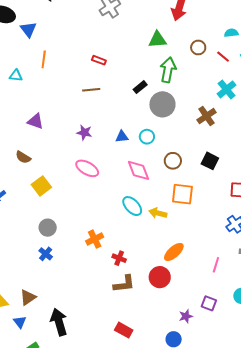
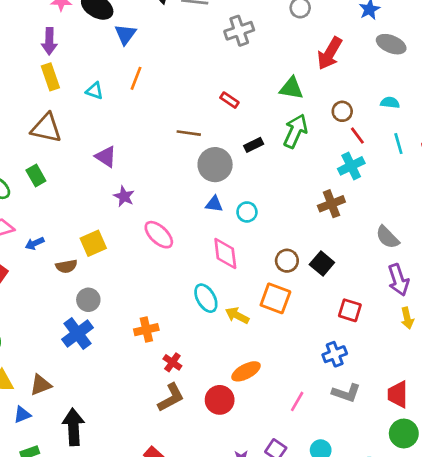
red line: (223, 57) -> (357, 136), moved
red rectangle: (99, 60) -> (229, 100), moved
cyan cross: (227, 89) -> (351, 166), moved
gray circle: (162, 104) -> (215, 165), moved
purple star: (84, 132) -> (124, 196), moved
brown semicircle: (23, 157) -> (66, 266), moved, turned -56
brown circle: (173, 161) -> (287, 261), moved
blue cross: (46, 254) -> (77, 333), size x1.6
brown L-shape: (124, 284) -> (171, 398), turned -35
blue triangle: (20, 322) -> (22, 415), turned 32

